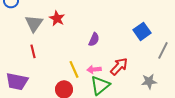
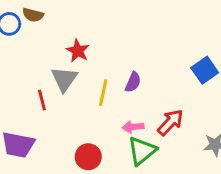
gray triangle: (34, 23) -> (64, 79), moved
yellow line: (74, 69) -> (103, 93), moved, turned 36

